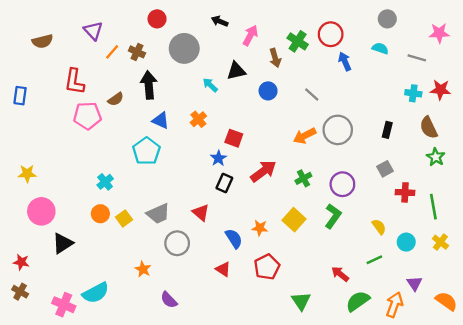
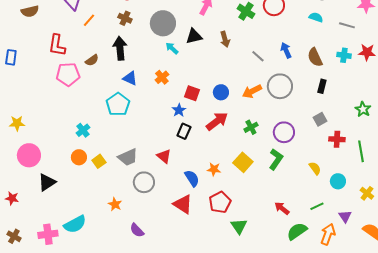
gray circle: (184, 48) -> (163, 23), moved
brown cross: (137, 52) -> (125, 18), moved
brown arrow: (275, 58) -> (225, 39), moved
blue arrow: (345, 61) -> (286, 50), moved
blue circle: (268, 91) -> (221, 92), moved
brown semicircle: (429, 128) -> (315, 57), moved
yellow cross: (440, 242) -> (367, 193), moved
green line: (374, 260) -> (317, 206), moved
red triangle: (223, 269) -> (183, 204), size x1.5
brown cross: (20, 292) -> (14, 236), moved
green triangle: (301, 301) -> (239, 226), moved
pink cross: (64, 305) -> (48, 234), turned -30

